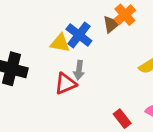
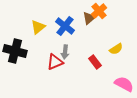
yellow triangle: (60, 43) -> (38, 27), moved, turned -49
red rectangle: (122, 119) -> (95, 62), moved

